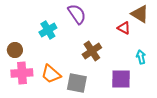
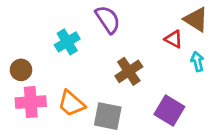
cyan arrow: (141, 57) -> (197, 62), moved
purple square: (121, 79) -> (169, 110), turned 30

